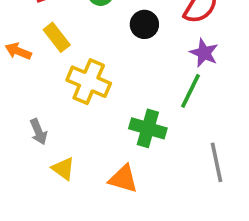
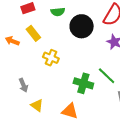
black circle: (144, 24) -> (82, 26), size x1.5
yellow cross: (89, 82) -> (51, 58), size x0.7
green line: (191, 91) -> (107, 76), moved, turned -72

